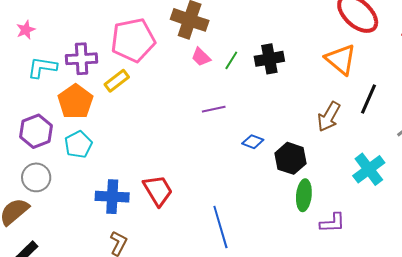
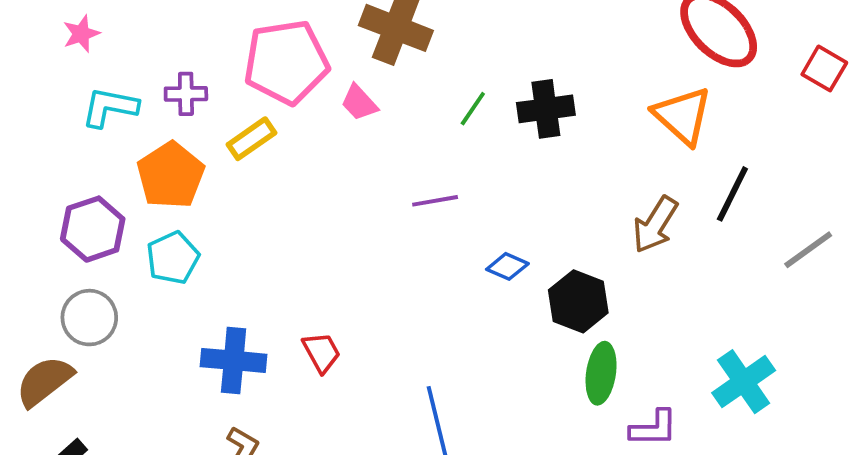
pink trapezoid: (201, 57) -> (359, 103), moved
purple cross: (82, 59) -> (186, 94), size x0.7
cyan cross: (369, 169) -> (744, 382), moved
red trapezoid: (158, 190) -> (321, 352), size x0.7

